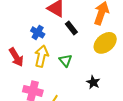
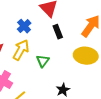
yellow ellipse: (105, 43) -> (86, 56), turned 30

